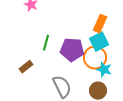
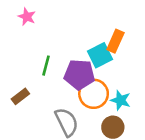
cyan square: (99, 42) -> (100, 55), moved
orange circle: (95, 58) -> (94, 94), moved

